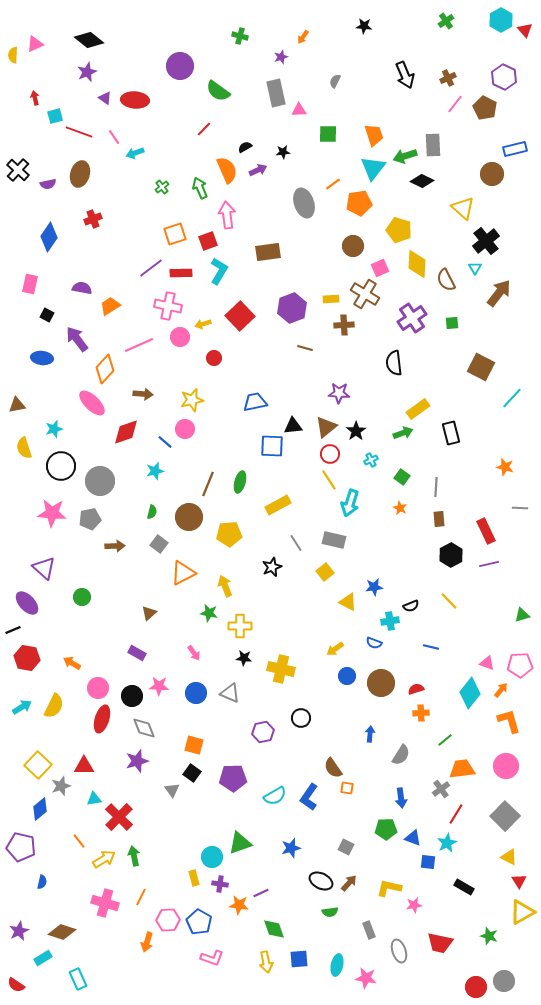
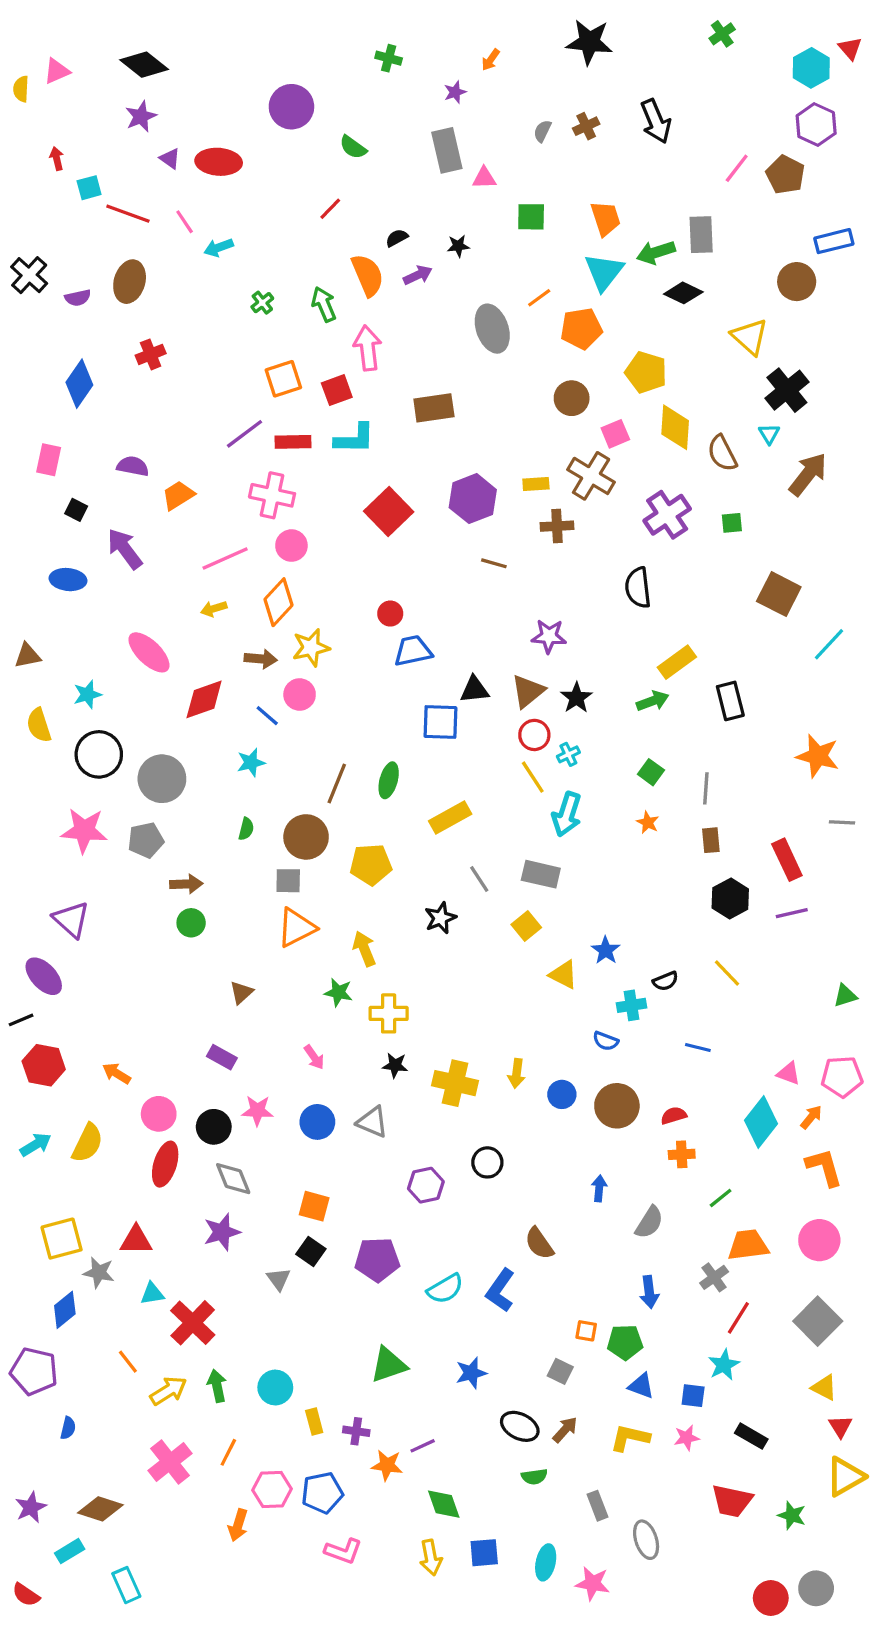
cyan hexagon: (501, 20) -> (811, 68), moved
black star: (364, 26) -> (589, 42), size x1.8
brown cross: (448, 78) -> (586, 126), moved
green semicircle: (218, 91) -> (353, 147), size x0.7
cyan L-shape: (219, 271) -> (355, 439), turned 60
yellow arrow: (203, 324) -> (214, 609), moved
red circle: (214, 358) -> (390, 614), moved
orange diamond: (105, 369) -> (279, 602), moved
brown arrow: (143, 394) -> (261, 659), moved
cyan cross: (371, 460) -> (568, 754), moved
orange star: (505, 467) -> (818, 756), size x1.5
gray square: (159, 544) -> (288, 881), moved, turned -36
blue star: (374, 587) -> (606, 950), turned -30
green circle: (82, 597) -> (191, 923), moved
yellow arrow: (335, 649) -> (517, 1073), moved, turned -48
yellow square: (38, 765) -> (62, 1239), turned 32
gray star: (61, 786) -> (99, 1273), turned 30
orange square: (347, 788) -> (586, 1331), moved
blue triangle: (413, 838) -> (641, 1386), moved
cyan circle: (212, 857) -> (275, 1388), moved
pink cross: (105, 903) -> (170, 1462), turned 36
pink star: (414, 905) -> (687, 1438), moved
blue pentagon: (199, 922) -> (322, 1493), turned 30
red trapezoid: (440, 943) -> (732, 1501), moved

